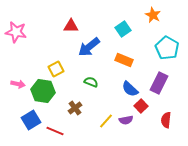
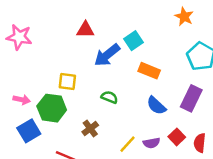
cyan square: (123, 29) -> (134, 41), moved
yellow square: (56, 69) -> (67, 82), turned 35
red square: (141, 106) -> (177, 137), moved
blue square: (31, 120) -> (29, 131), moved

